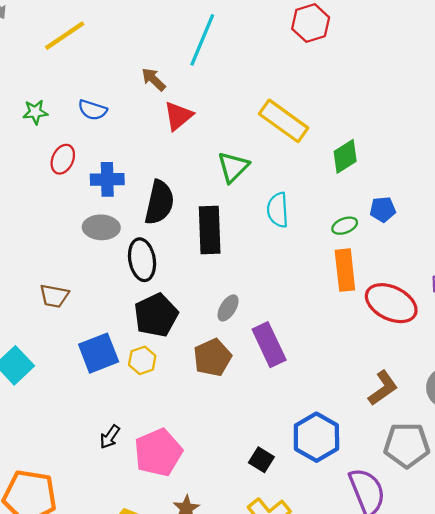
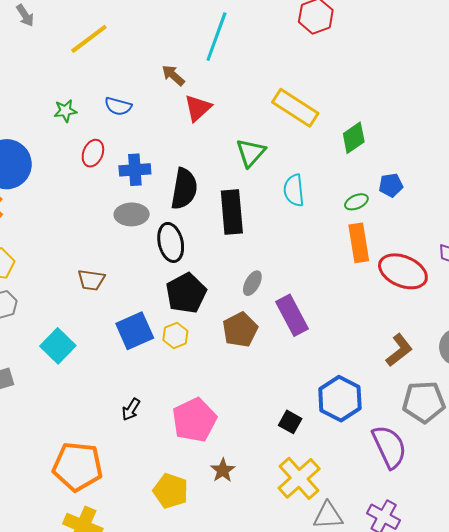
black arrow: (110, 437) -> (131, 410), moved

